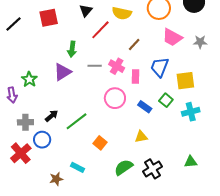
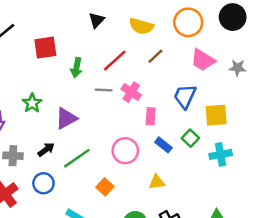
red square: (49, 18) -> (45, 48), moved
red line: (100, 30) -> (115, 61), moved
brown line: (134, 45) -> (155, 56), moved
purple triangle: (63, 72) -> (66, 118), moved
pink rectangle: (135, 77) -> (151, 116), moved
green star: (29, 79) -> (32, 103), moved
pink circle: (115, 98) -> (125, 151), moved
blue circle: (42, 140) -> (43, 183), moved

